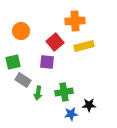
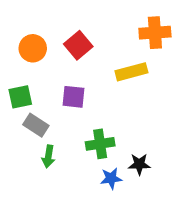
orange cross: (75, 21) -> (155, 33), moved
red square: (55, 42) -> (78, 45), moved
green arrow: (38, 93) -> (48, 156), moved

